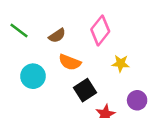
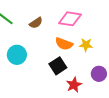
pink diamond: (100, 30) -> (70, 19), turned 60
orange semicircle: (70, 62) -> (64, 44), moved

